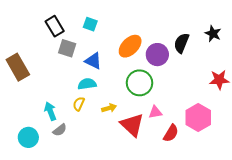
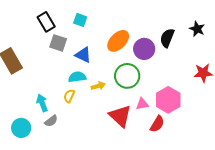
yellow arrow: (109, 108) -> (98, 86), moved
pink hexagon: (198, 117) -> (168, 100), moved

